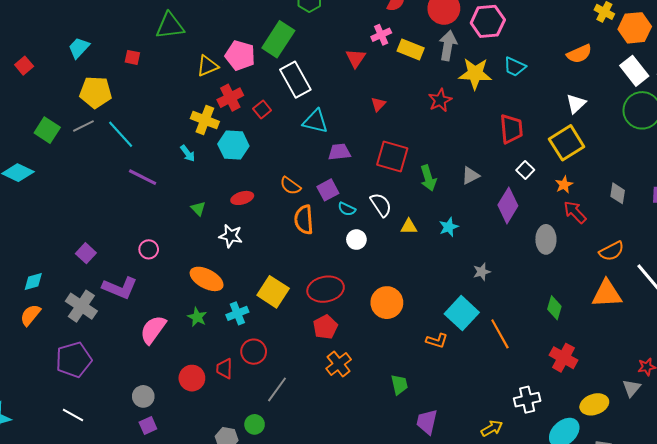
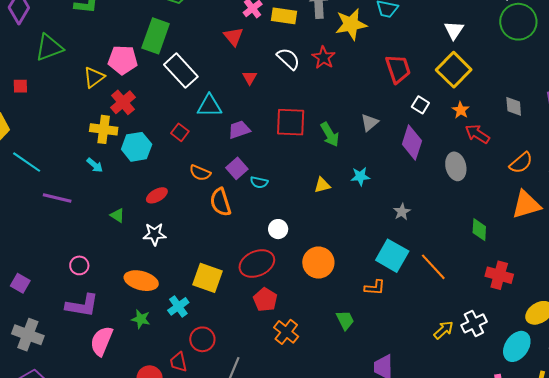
red triangle: (378, 104) -> (250, 78), moved
red square: (262, 110) -> (180, 132), moved
white semicircle: (381, 205) -> (288, 59), moved
cyan star: (449, 227) -> (360, 176), turned 30
white circle: (356, 240) -> (278, 229), moved
purple L-shape: (120, 288) -> (82, 305), moved
green trapezoid: (399, 385) -> (345, 320), moved
yellow arrow: (492, 428) -> (444, 330), moved

